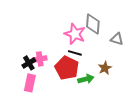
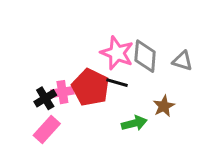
gray diamond: (93, 24) -> (145, 56), moved
red pentagon: (67, 68) -> (90, 87), moved
pink rectangle: (30, 83) -> (47, 129), turned 30

